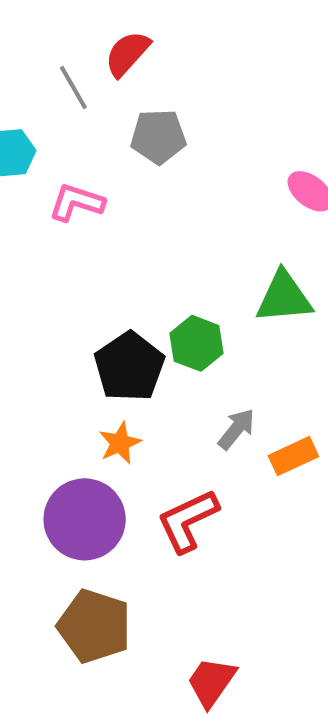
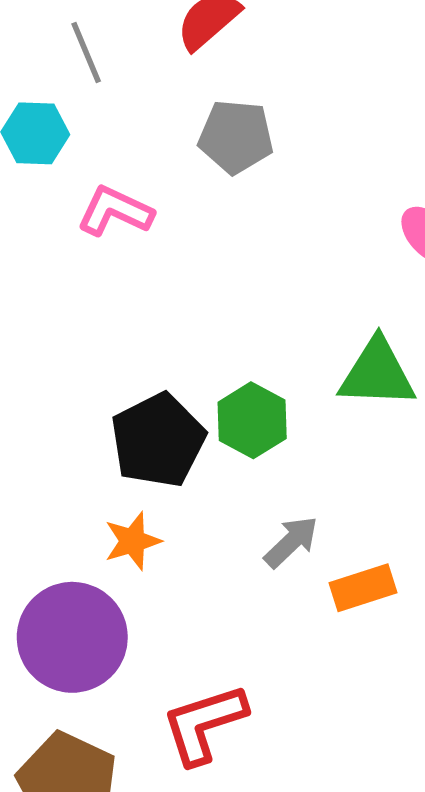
gray line: (73, 87) -> (86, 52), moved
red L-shape: (188, 521) -> (204, 724), moved

